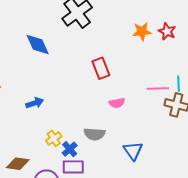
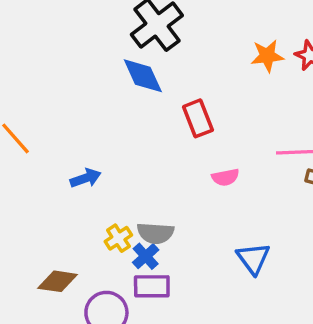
blue diamond: (38, 45) -> (143, 76), moved
gray semicircle: (94, 134) -> (155, 233), moved

